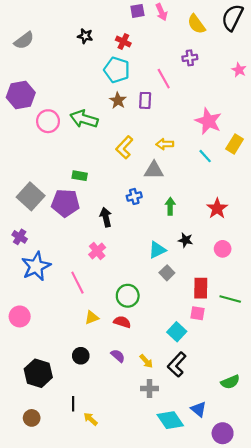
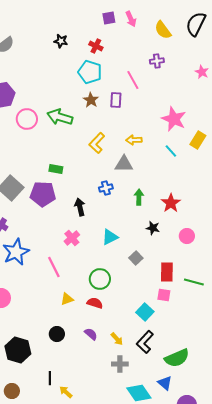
red star: (217, 208) -> (171, 203), moved
cyan triangle: (157, 250) -> (110, 237), moved
green semicircle: (230, 382) -> (177, 358), moved, size x1.4

